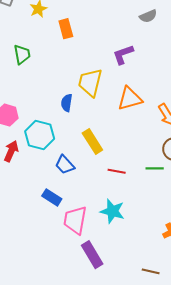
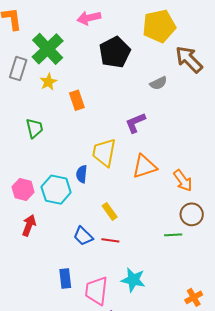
cyan hexagon: (40, 135) -> (56, 190), moved
yellow rectangle: (92, 142) -> (110, 211), size x0.7
red line: (117, 171) -> (110, 240), moved
blue rectangle: (52, 197) -> (65, 278), moved, turned 54

